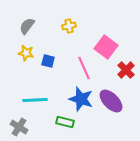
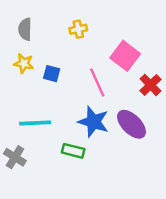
gray semicircle: (27, 26) -> (25, 29), turned -36

